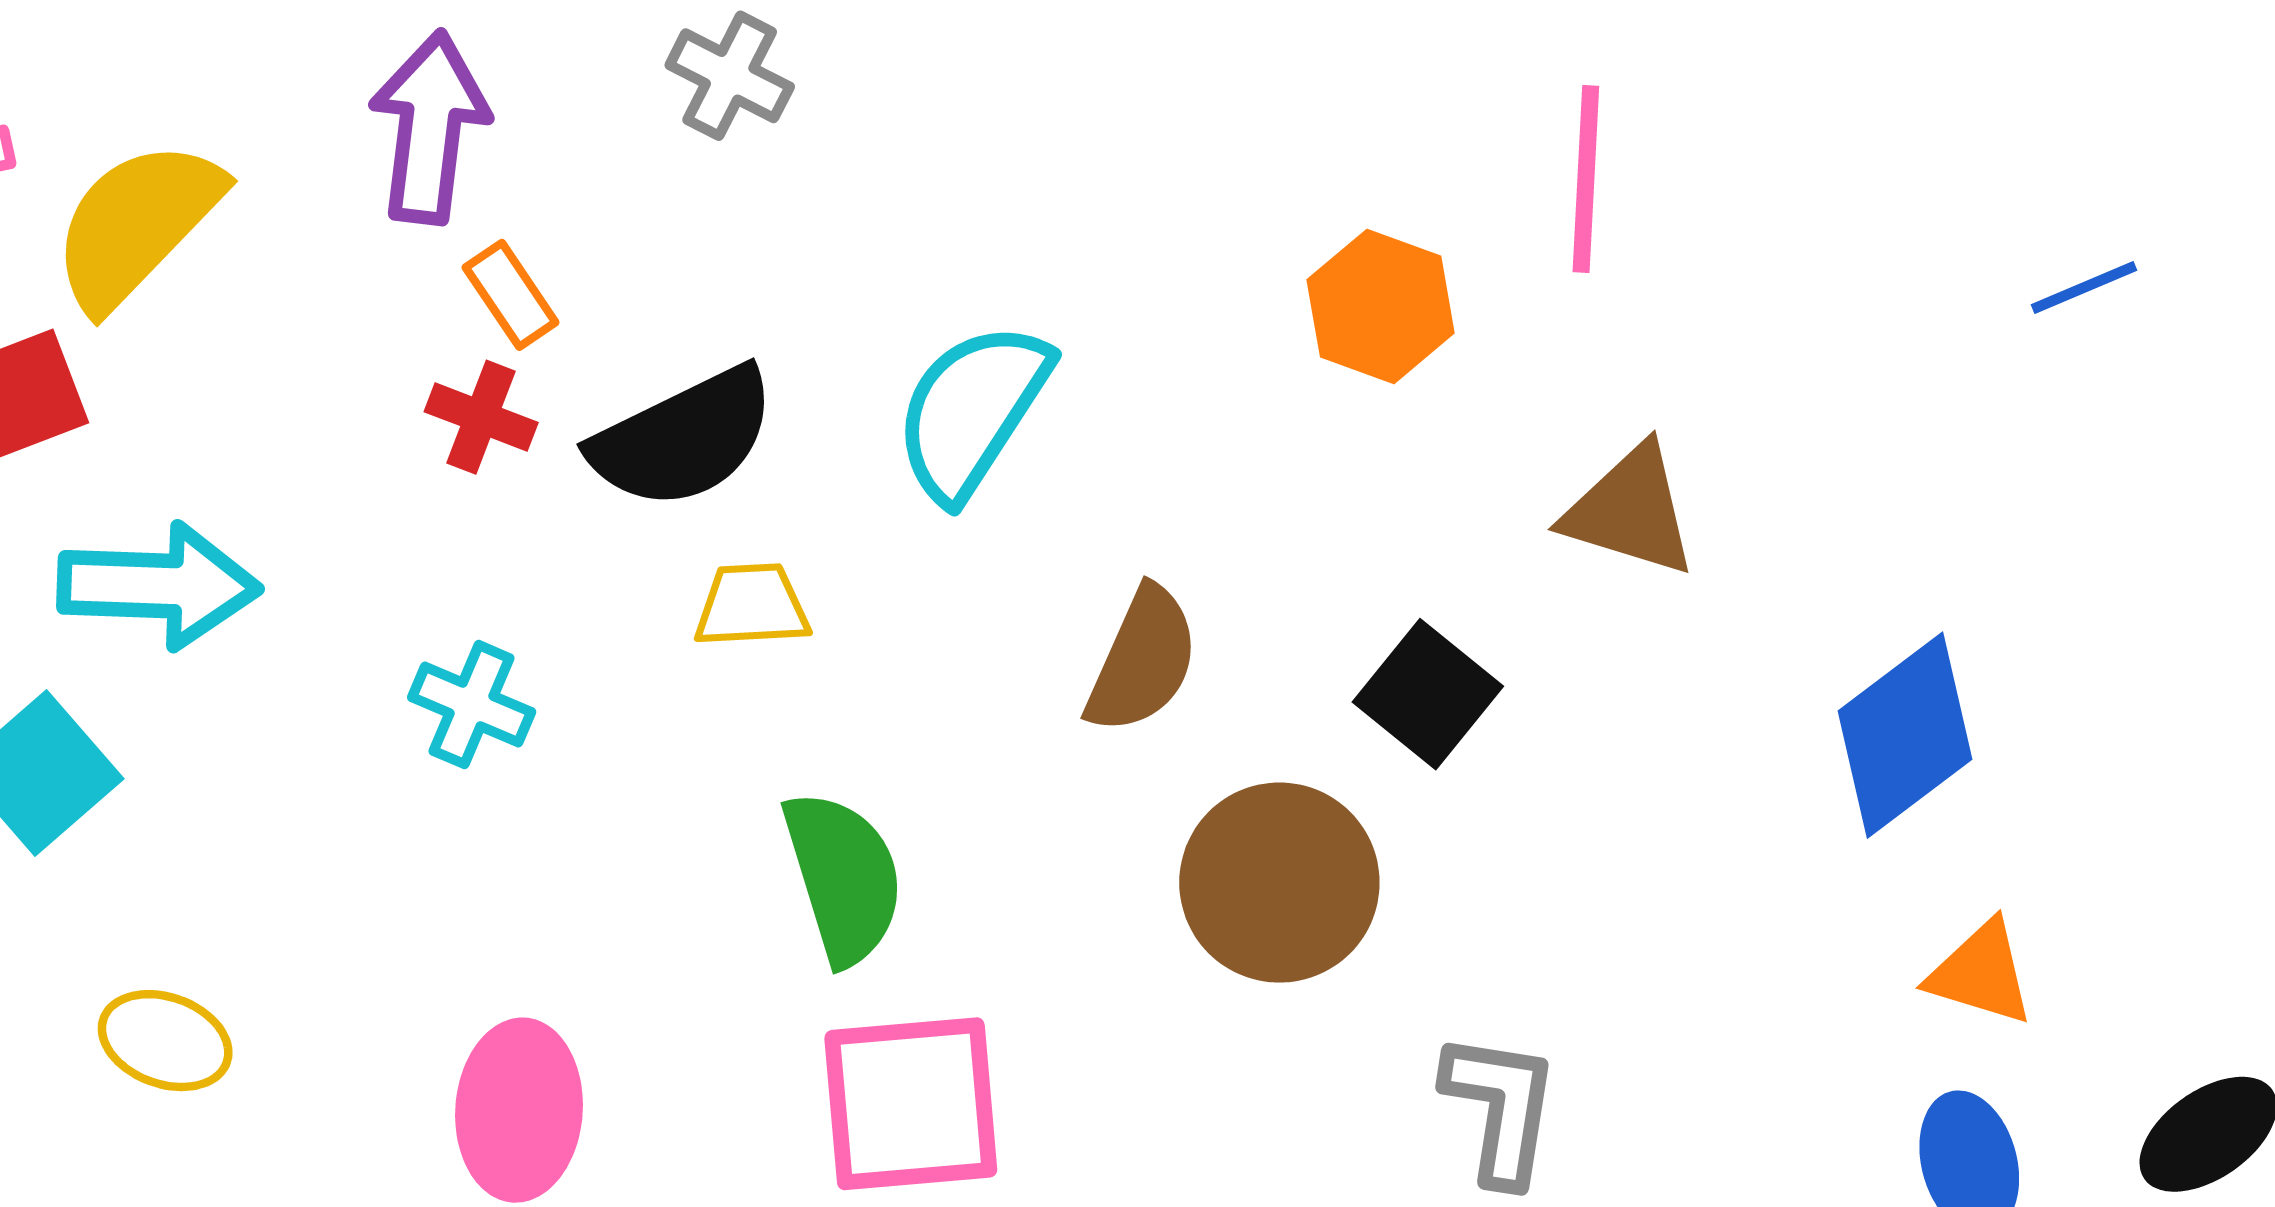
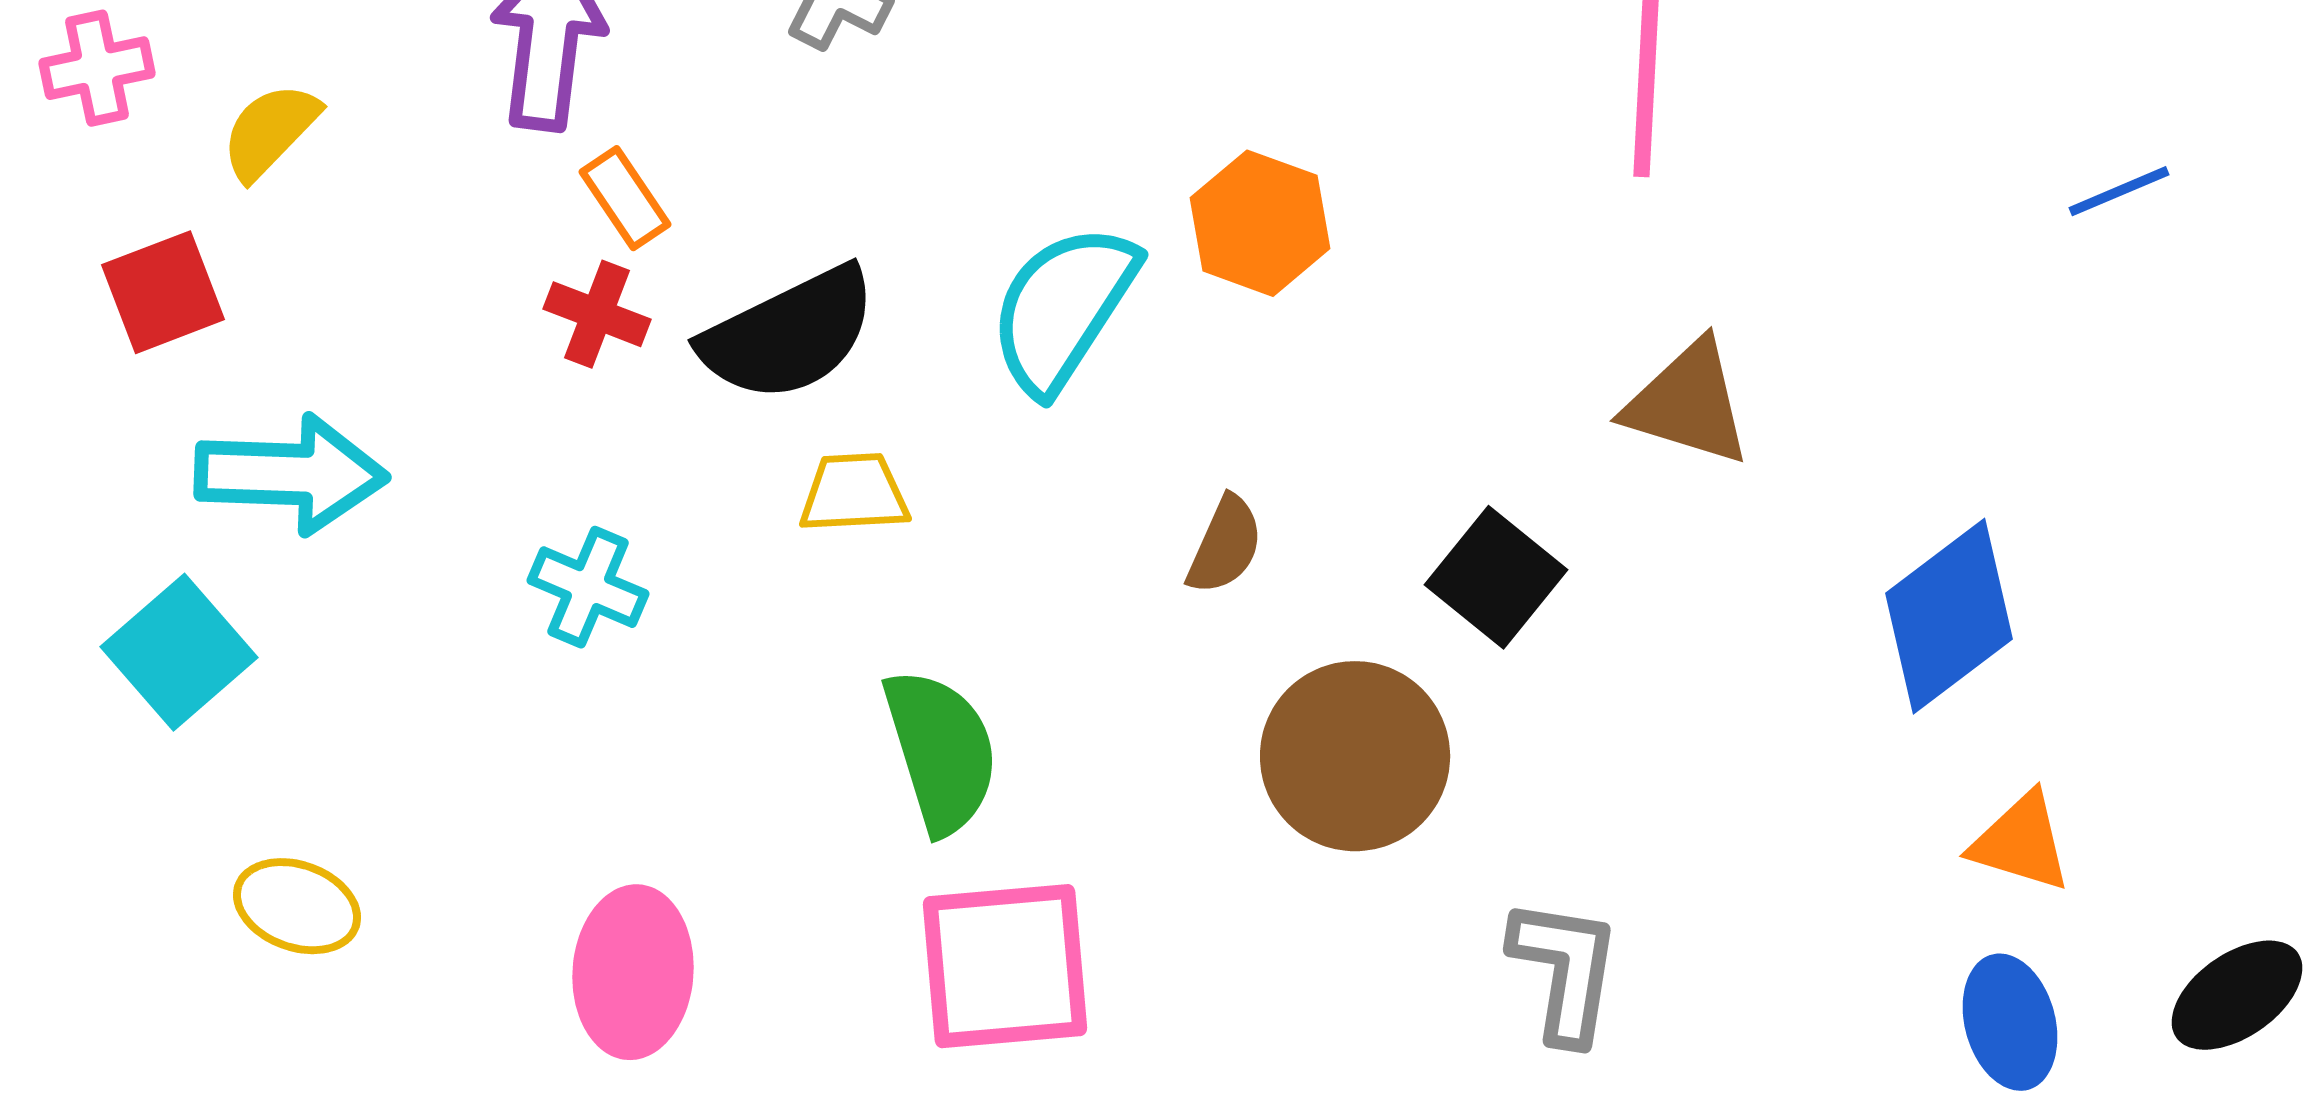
yellow semicircle: (137, 224) -> (270, 131), size x0.6
orange hexagon: (1381, 306) -> (1260, 223), moved
brown semicircle: (1142, 660) -> (1225, 545), size x0.7

